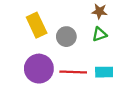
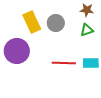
gray circle: (66, 37) -> (56, 23), moved
purple circle: (39, 69) -> (17, 51), moved

